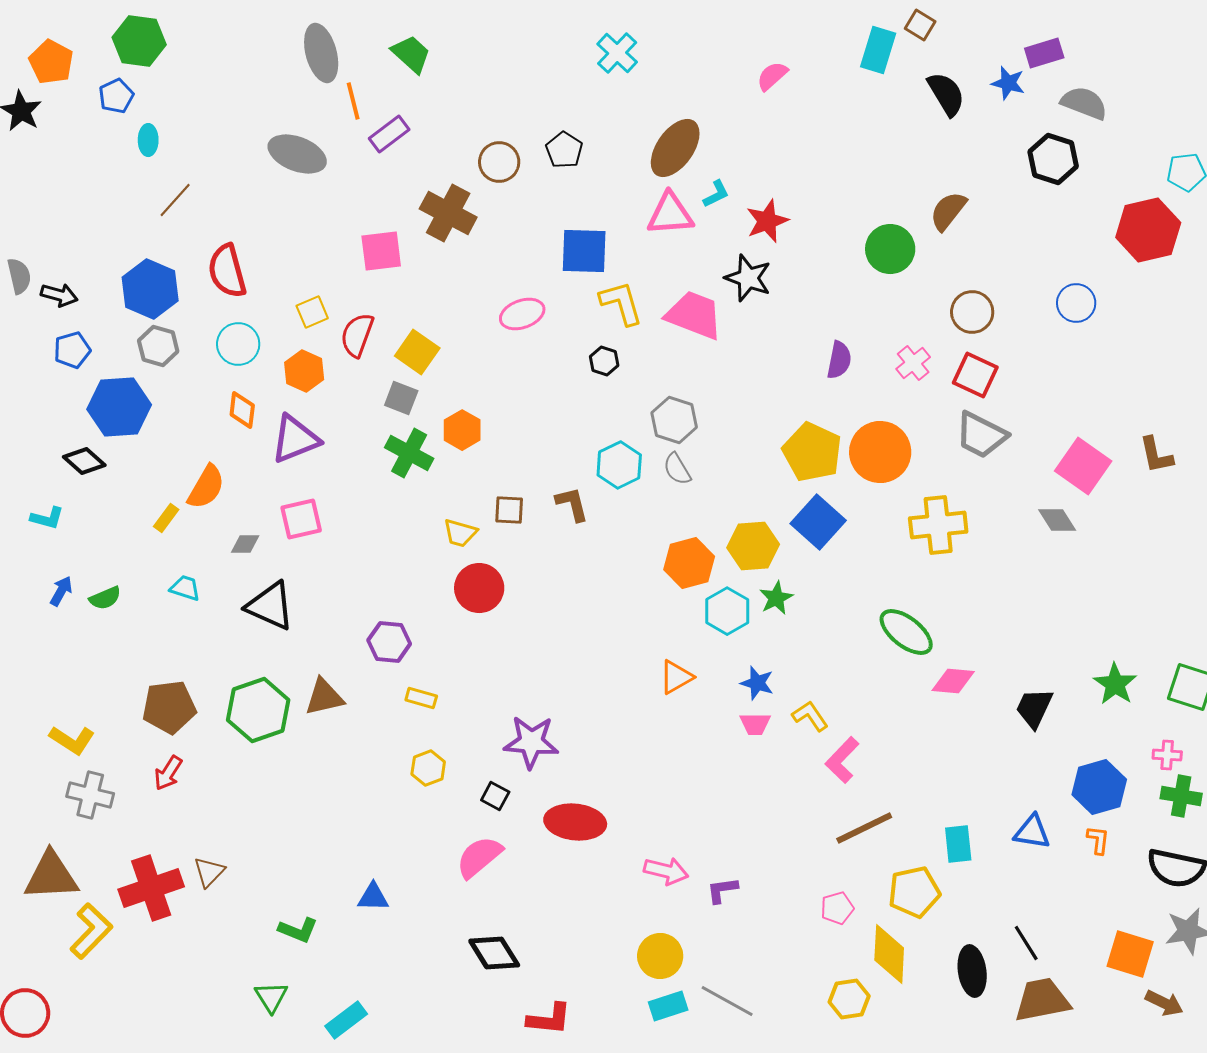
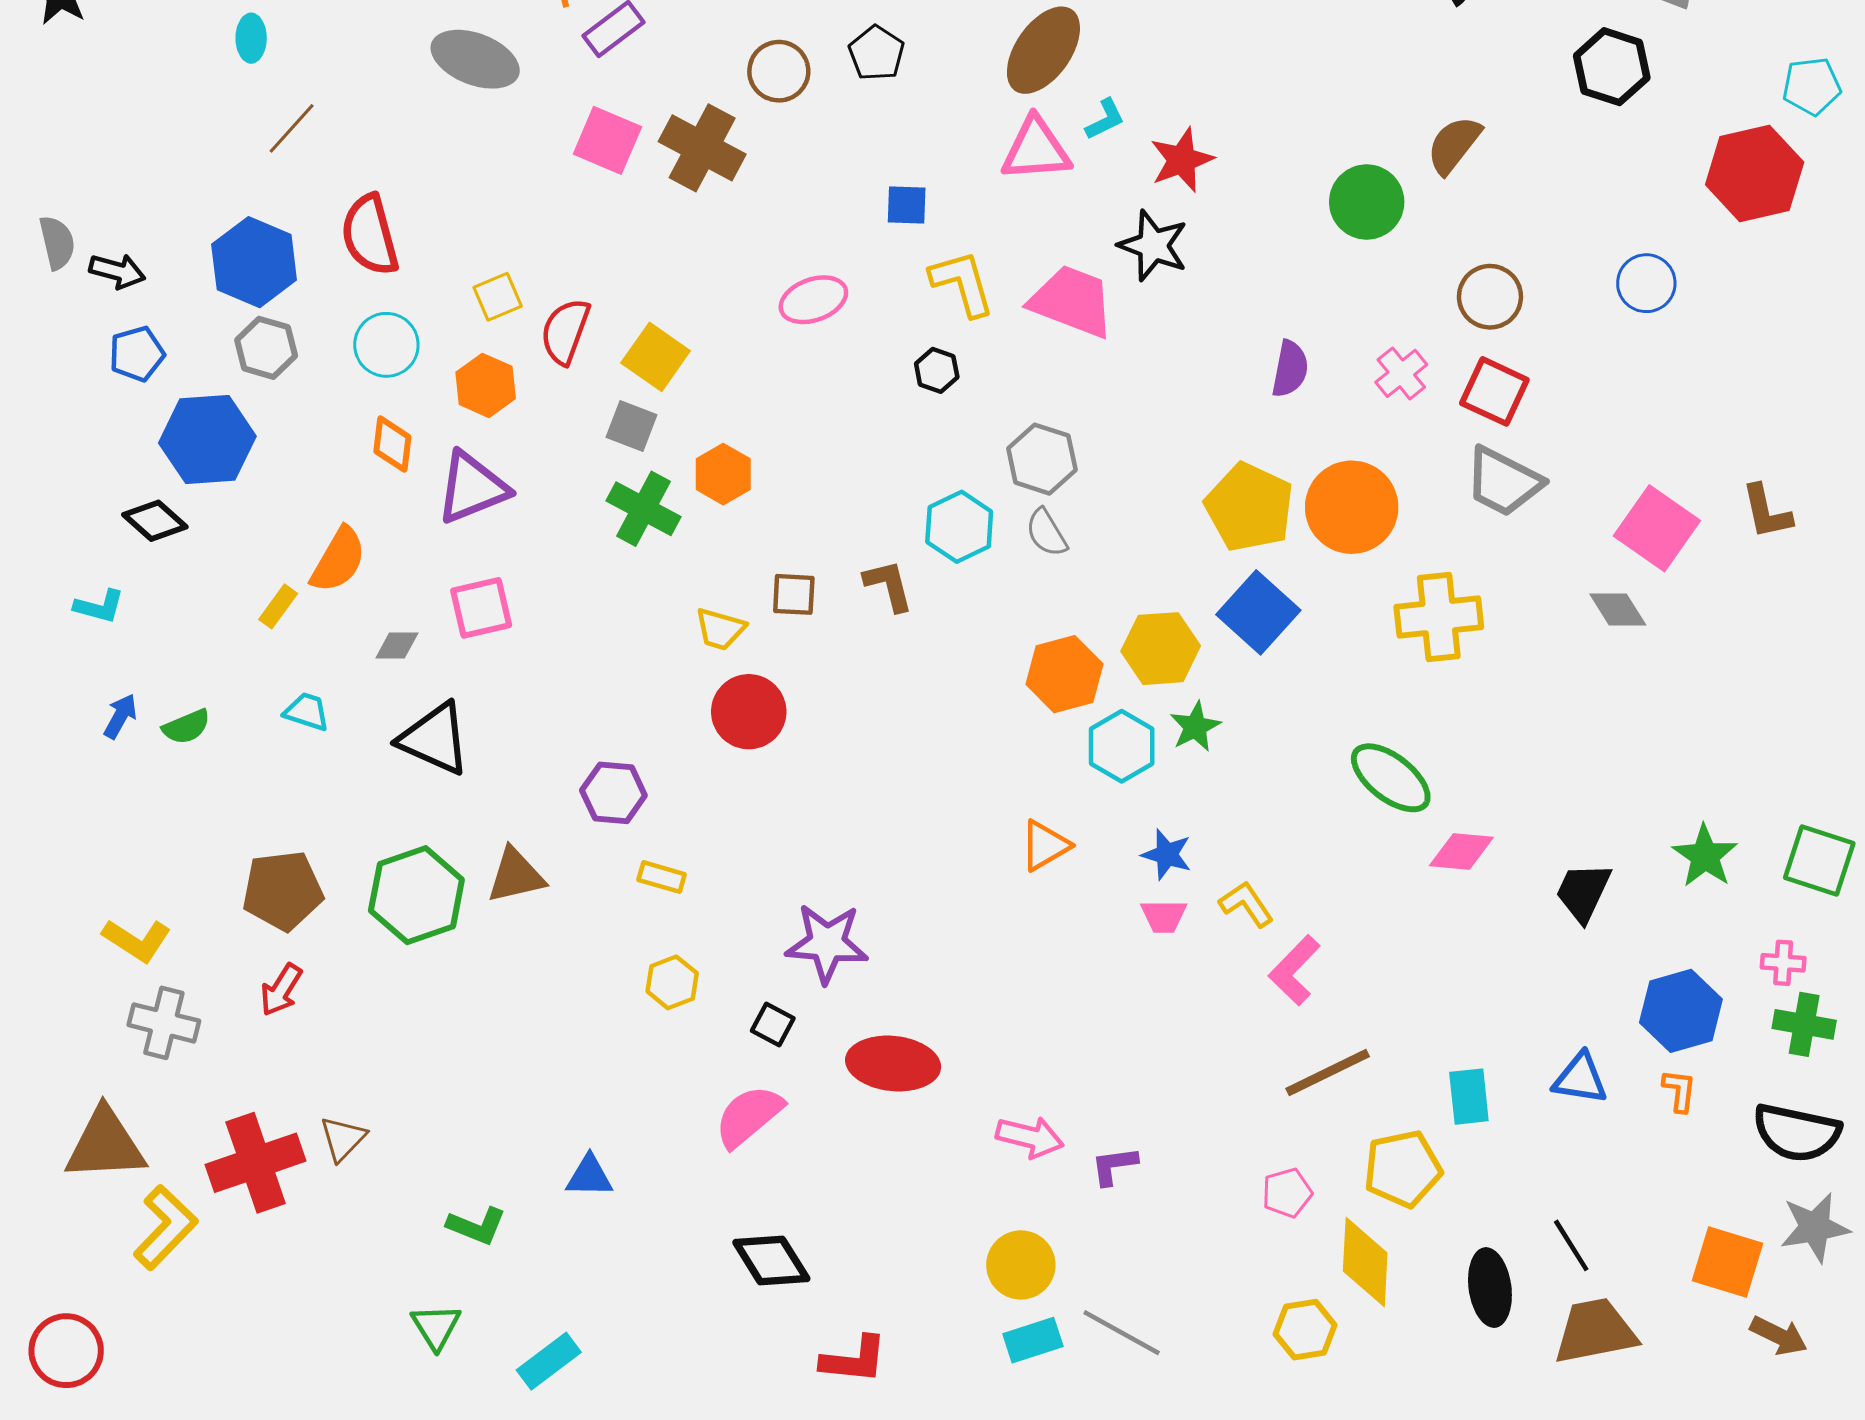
pink square: (381, 251) -> (607, 140), moved, turned 30
blue square: (584, 251) -> (907, 205), size x0.6

